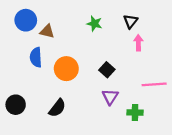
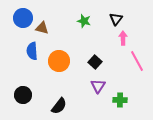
pink line: (154, 84) -> (137, 61), moved, turned 65
black circle: (16, 105) -> (23, 95), moved
black semicircle: (57, 108) -> (59, 106), moved

